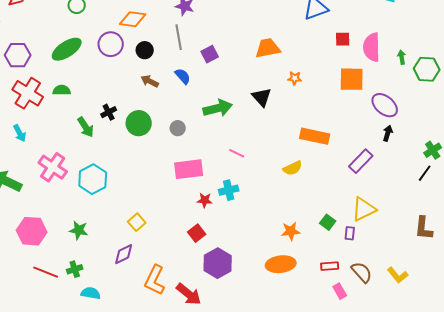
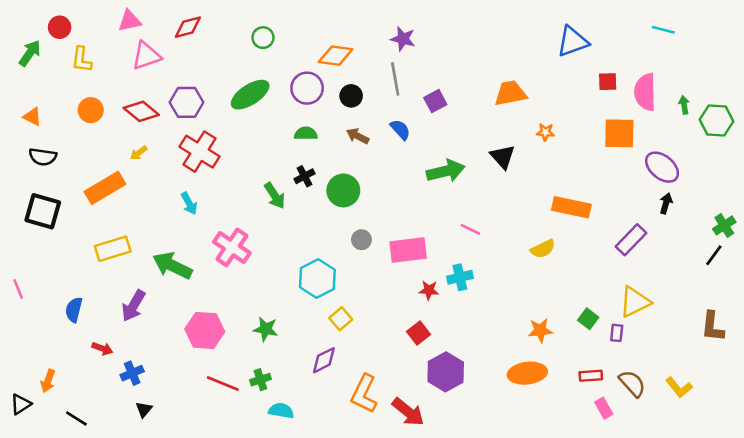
green semicircle: (62, 90) -> (306, 133), moved
gray circle: (178, 128) -> (361, 240), moved
cyan hexagon: (93, 179) -> (317, 279), moved

